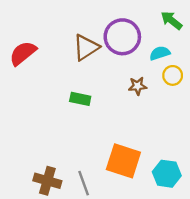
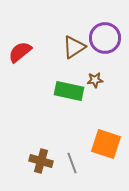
brown star: (138, 86) -> (95, 80), moved
green rectangle: (80, 99) -> (69, 91), size x1.6

